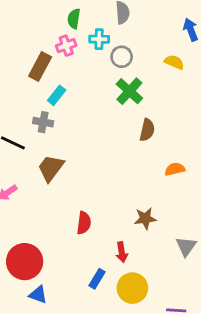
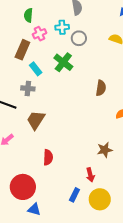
green semicircle: (74, 19) -> (28, 15), moved
green cross: (129, 91) -> (63, 62), moved
cyan rectangle: (57, 95) -> (36, 69), turned -72
red semicircle: (84, 223) -> (48, 157), moved

